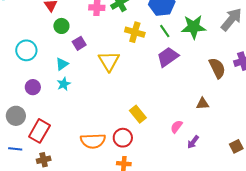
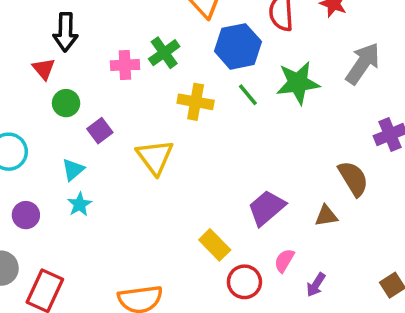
purple trapezoid: (168, 57) -> (267, 208), moved
brown semicircle: (217, 68) -> (353, 178), moved
red circle: (123, 138) -> (244, 282), moved

